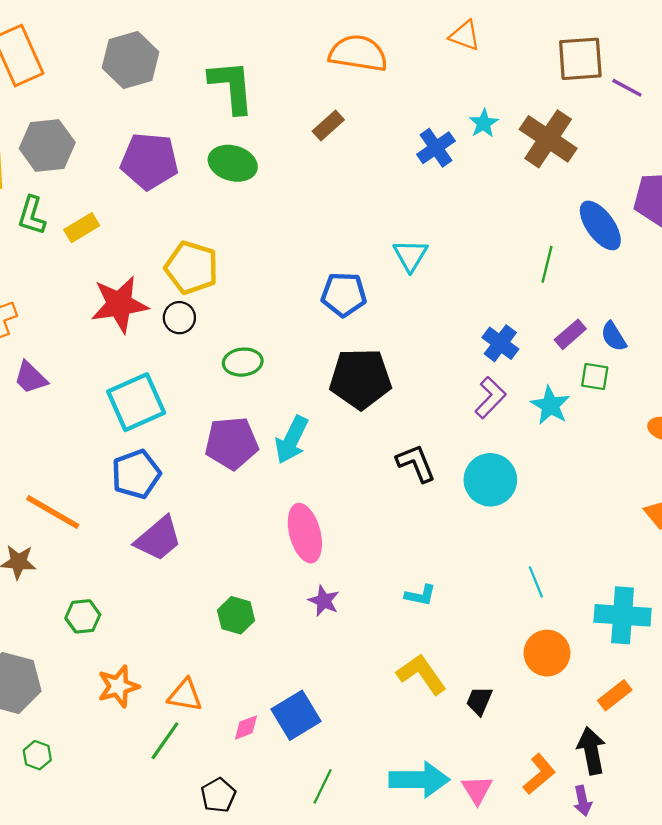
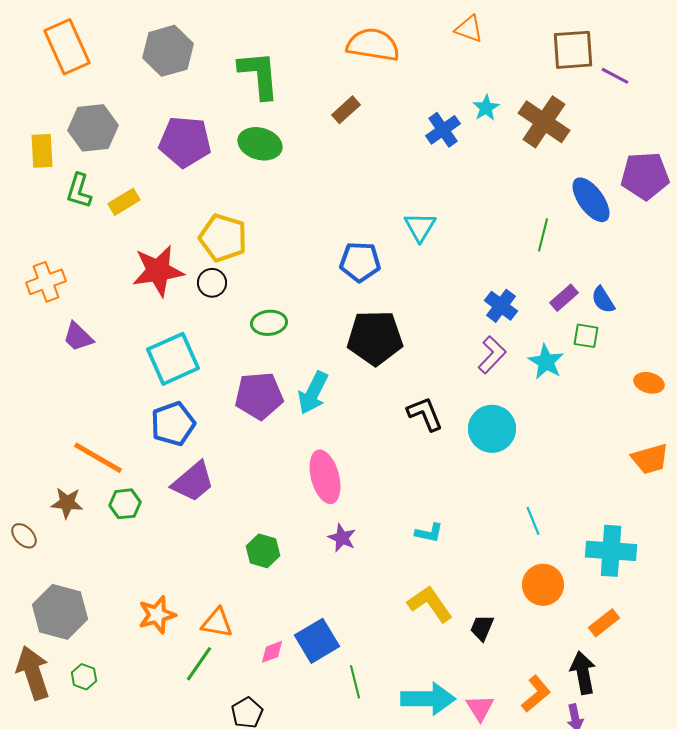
green hexagon: (83, 616) -> (125, 504), moved
green line: (323, 786) -> (355, 682), moved, turned -40

